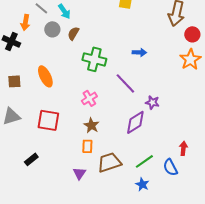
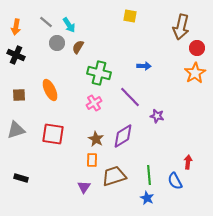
orange arrow: (25, 22) -> (16, 27), moved
pink cross: (89, 98) -> (94, 103), moved
purple diamond: (135, 122) -> (123, 136), moved
black rectangle: (31, 159) -> (21, 178), moved, turned 56
green line: (144, 161) -> (149, 175), turned -60

